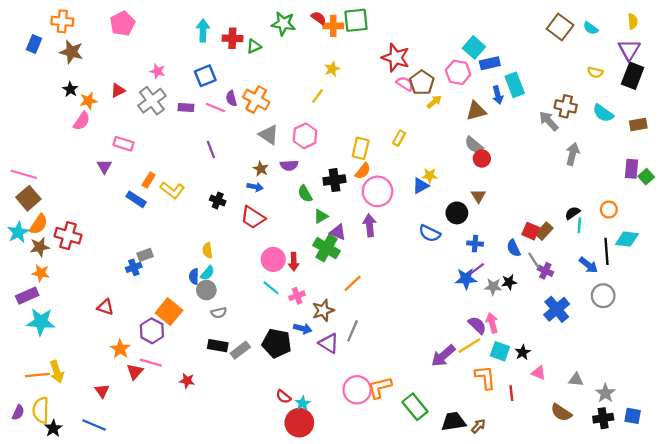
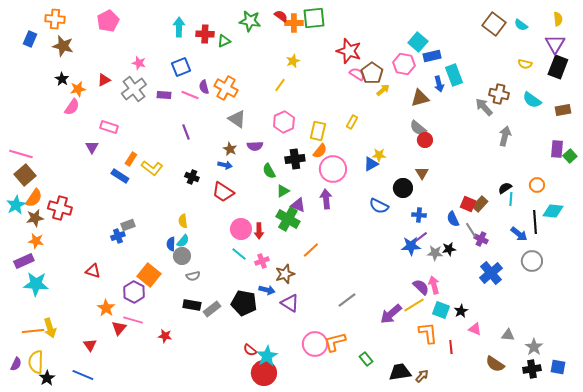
pink hexagon: (305, 136) -> (284, 122), moved
gray line: (353, 331) -> (347, 300), moved, turned 30
cyan star: (303, 403) -> (267, 356), size x1.5
green rectangle: (415, 407) -> (366, 359), size x0.6

